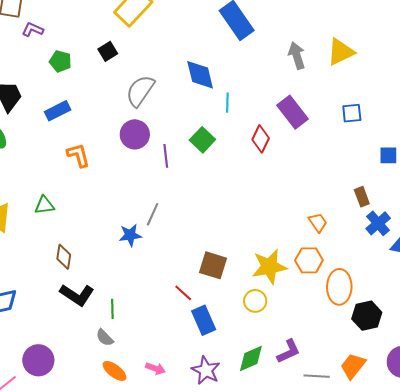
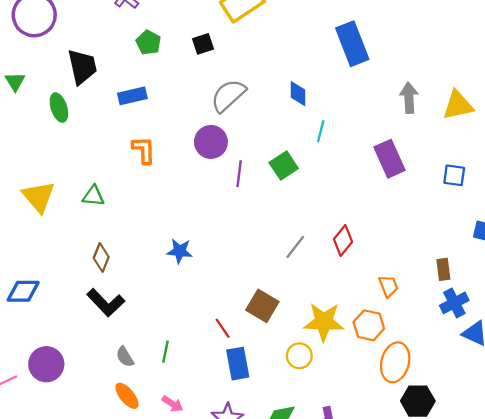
blue diamond: (200, 75) -> (298, 94), size x0.7
red diamond: (261, 139) -> (343, 241), moved
gray line: (153, 214) -> (295, 247), moved
green line: (112, 309) -> (166, 352), moved

